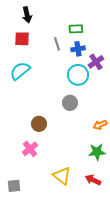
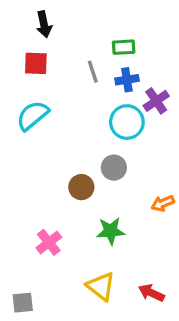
brown circle: (39, 124) -> (81, 187), moved
green star: (97, 152) -> (111, 231), moved

